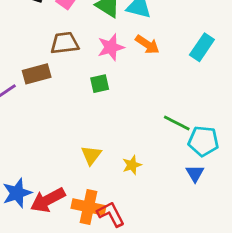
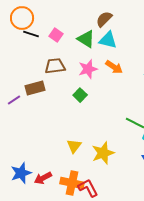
green square: (100, 84) -> (80, 95), turned -32
yellow star: (132, 165) -> (103, 153), size x1.6
red arrow: (48, 200) -> (43, 178), size x0.7

